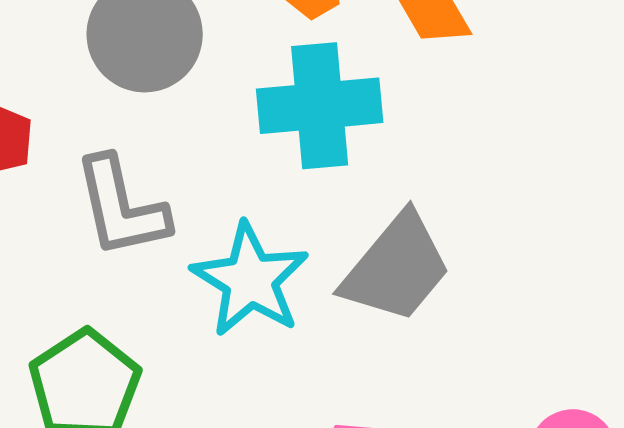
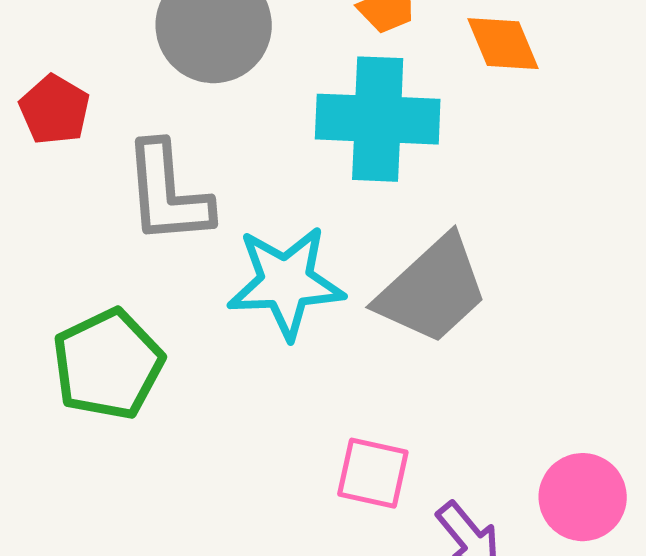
cyan star: (250, 280) -> (286, 282), turned 30

